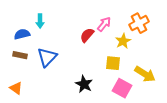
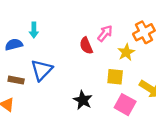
red semicircle: (87, 35) -> (86, 46), turned -63
brown rectangle: (20, 55) -> (16, 80), moved

